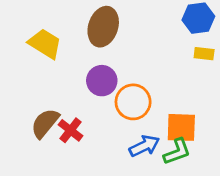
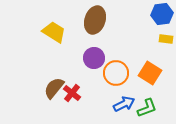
orange square: (181, 127) -> (150, 73), moved, turned 30

